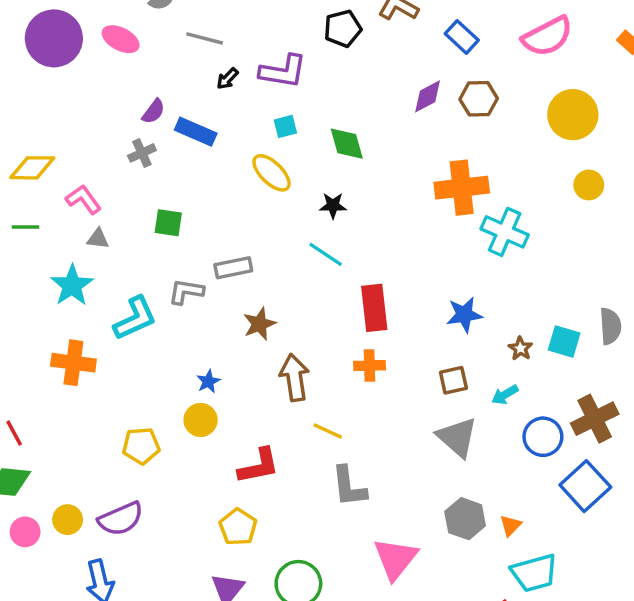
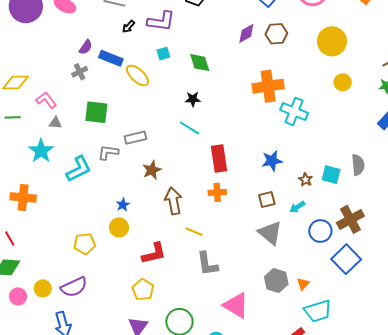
yellow ellipse: (272, 173) -> (138, 75), moved
green square: (168, 223) -> (96, 112), size x1.4
orange cross: (73, 363) -> (23, 198), moved
pink triangle: (395, 559) -> (236, 305), turned -36

